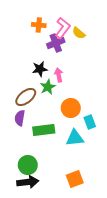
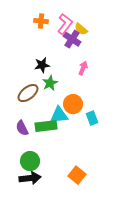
purple cross: (56, 43) -> (72, 39), moved, turned -36
pink arrow: (59, 75) -> (83, 68), moved, turned 32
purple semicircle: (20, 118) -> (22, 128), moved, turned -35
cyan triangle: (75, 138) -> (59, 115), moved
orange square: (75, 179) -> (77, 175), turned -30

